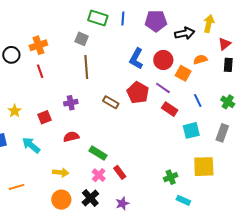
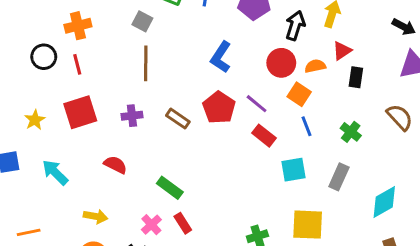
black arrow: (185, 33) -> (295, 25), turned -66
red triangle: (225, 44) -> (342, 51), moved
black circle: (11, 55) -> (44, 57), moved
red circle: (163, 60) -> (281, 63), moved
orange square: (183, 73) -> (299, 94), moved
purple cross: (71, 103) -> (132, 116), moved
red square: (44, 117) -> (80, 112), moved, size x1.6
red semicircle: (71, 137) -> (115, 165), turned 35
green rectangle: (98, 153) -> (170, 188), moved

